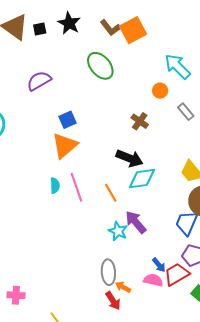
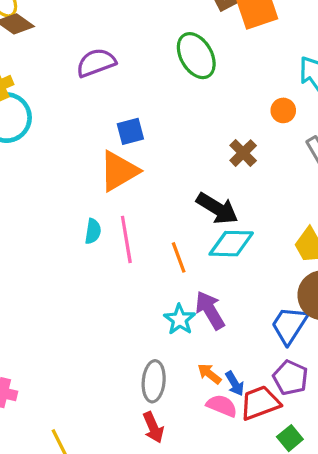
orange arrow: (123, 287) -> (209, 374), moved

